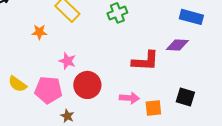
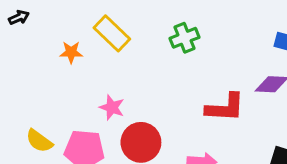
orange star: (39, 32) -> (71, 52), moved

